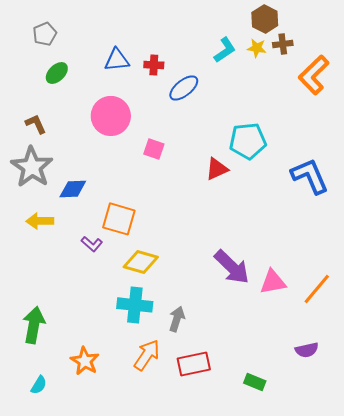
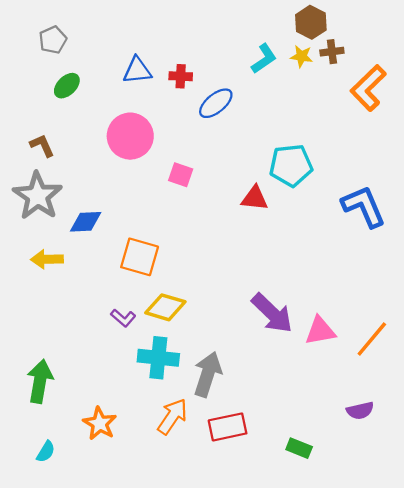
red triangle: (217, 169) -> (255, 198), turned 30
purple L-shape: (92, 244) -> (123, 318), moved
gray arrow: (177, 319) -> (208, 374), size x1.5

